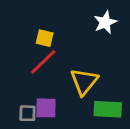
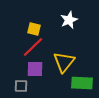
white star: (105, 22) -> (69, 20), moved
purple square: (46, 108) -> (35, 69), moved

